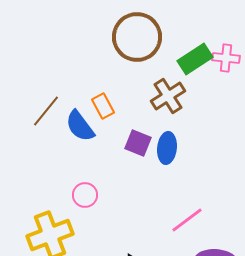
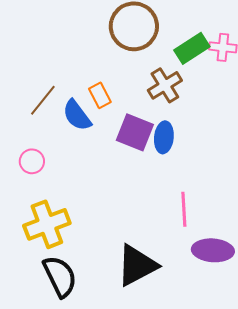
purple square: (138, 143) -> (135, 132), size x1.4
pink circle: (85, 195) -> (32, 161), moved
pink line: (187, 220) -> (184, 209), turned -56

